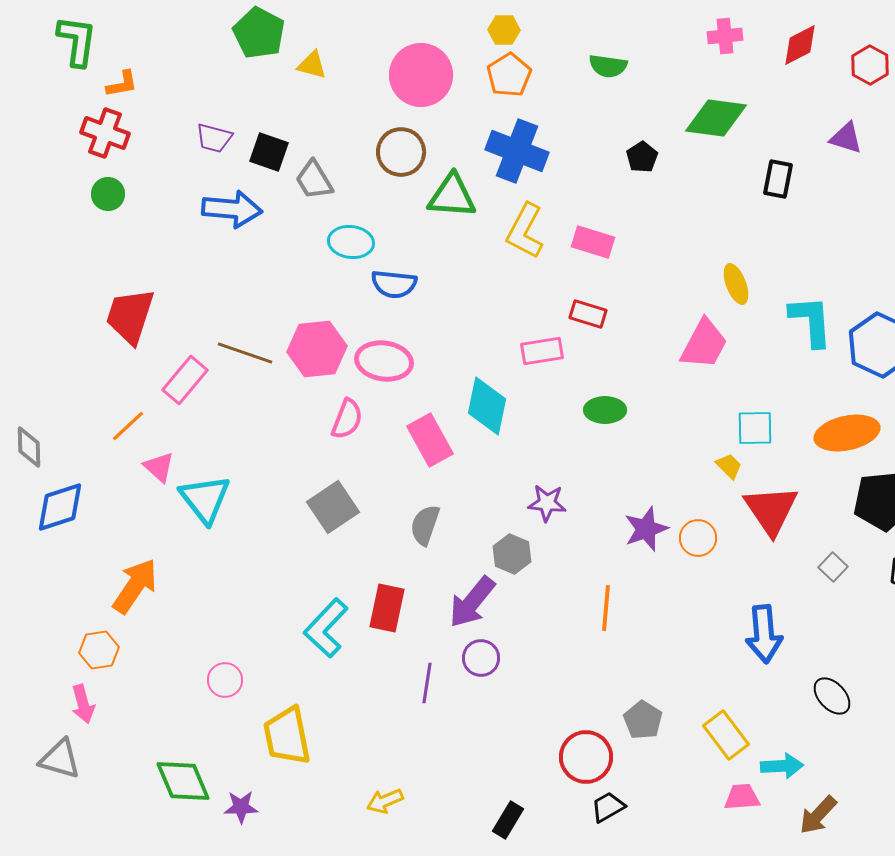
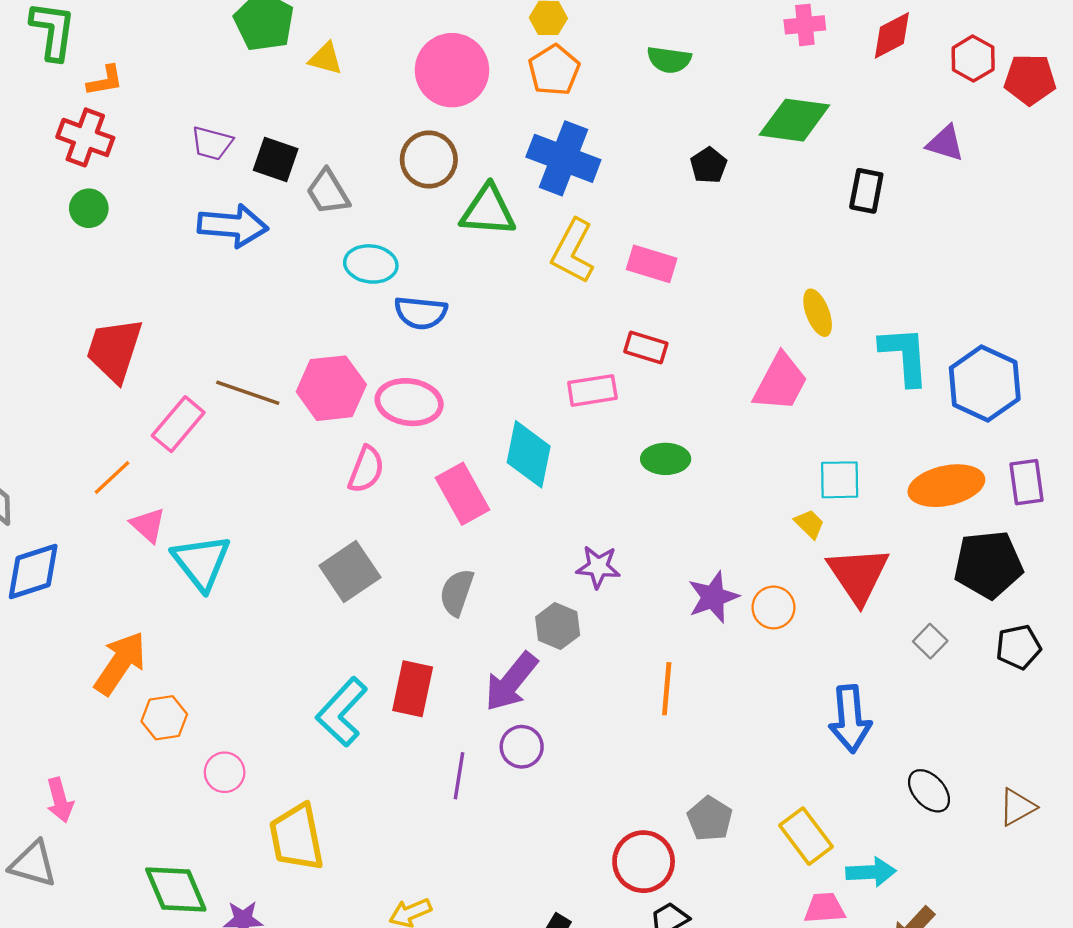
orange hexagon: (99, 650) -> (164, 718), moved

